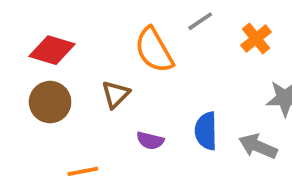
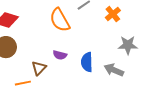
brown triangle: (116, 94) -> (39, 68), moved
purple semicircle: (150, 141) -> (60, 55), moved

